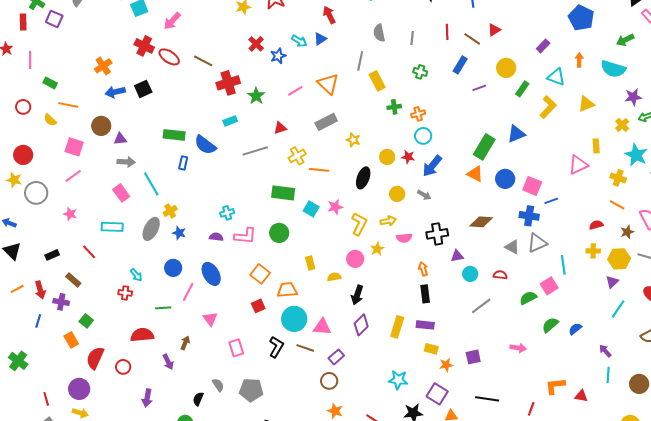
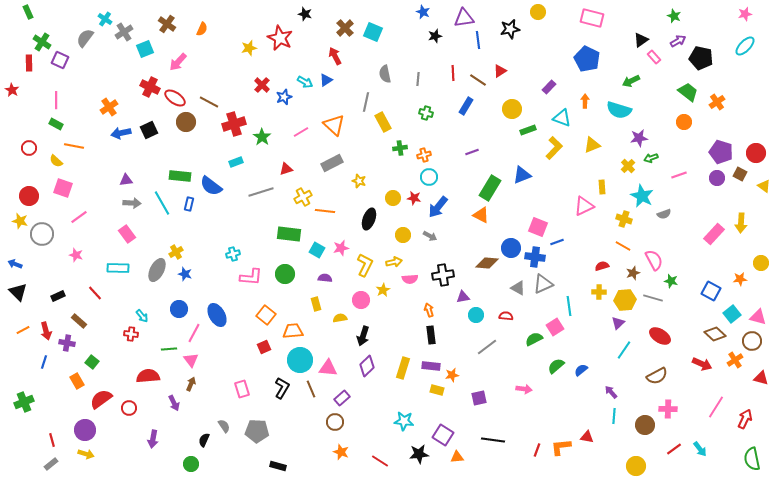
pink line: (30, 60) -> (56, 100), moved
purple line: (479, 88) -> (472, 152), moved
green rectangle: (522, 89) -> (528, 130), turned 35
brown circle: (101, 126) -> (186, 122), moved
pink square: (74, 147) -> (63, 188), moved
blue circle: (505, 179) -> (511, 248), moved
cyan line: (151, 184) -> (162, 203), moved
purple semicircle: (216, 237) -> (325, 278), moved
pink triangle: (210, 319) -> (191, 360), moved
brown line: (305, 348) -> (311, 389), turned 48
red semicircle: (95, 358) -> (101, 399), turned 30
green cross: (18, 361) -> (24, 402), turned 30
orange star: (446, 365) -> (452, 375), moved
orange L-shape: (555, 386) -> (561, 447), moved

